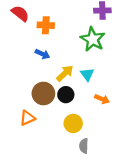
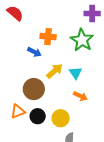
orange cross: (46, 25) -> (48, 37), moved
black circle: (66, 95) -> (38, 116), moved
orange arrow: (102, 99) -> (81, 96), moved

